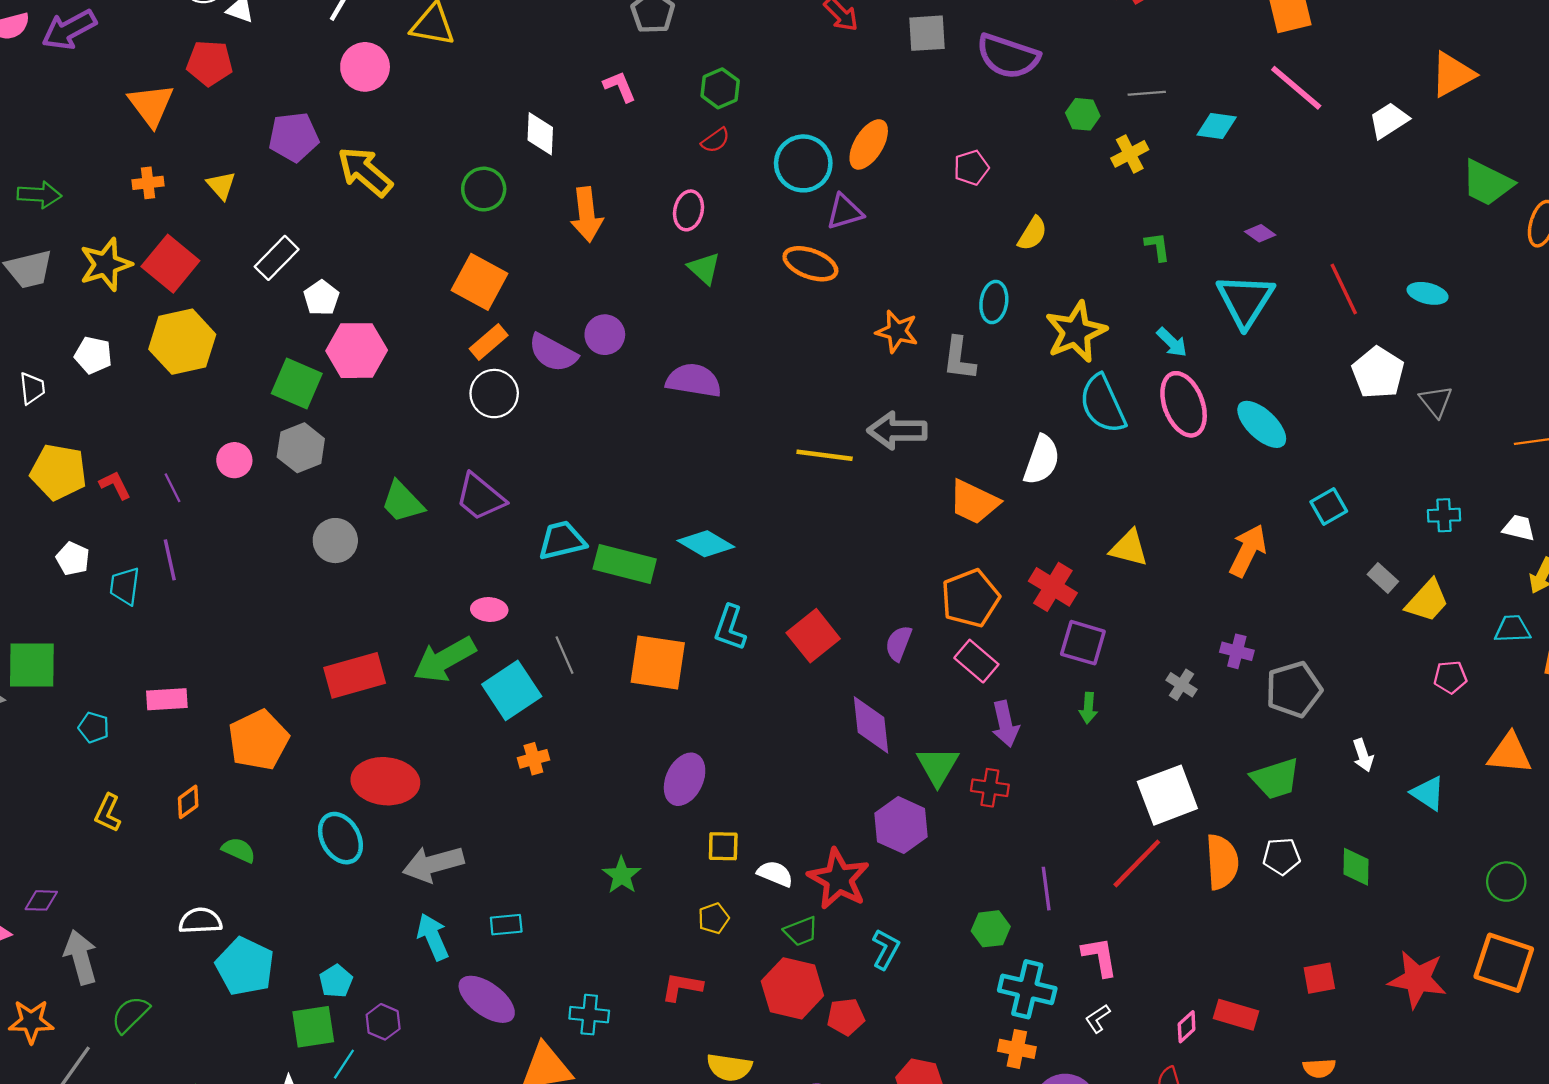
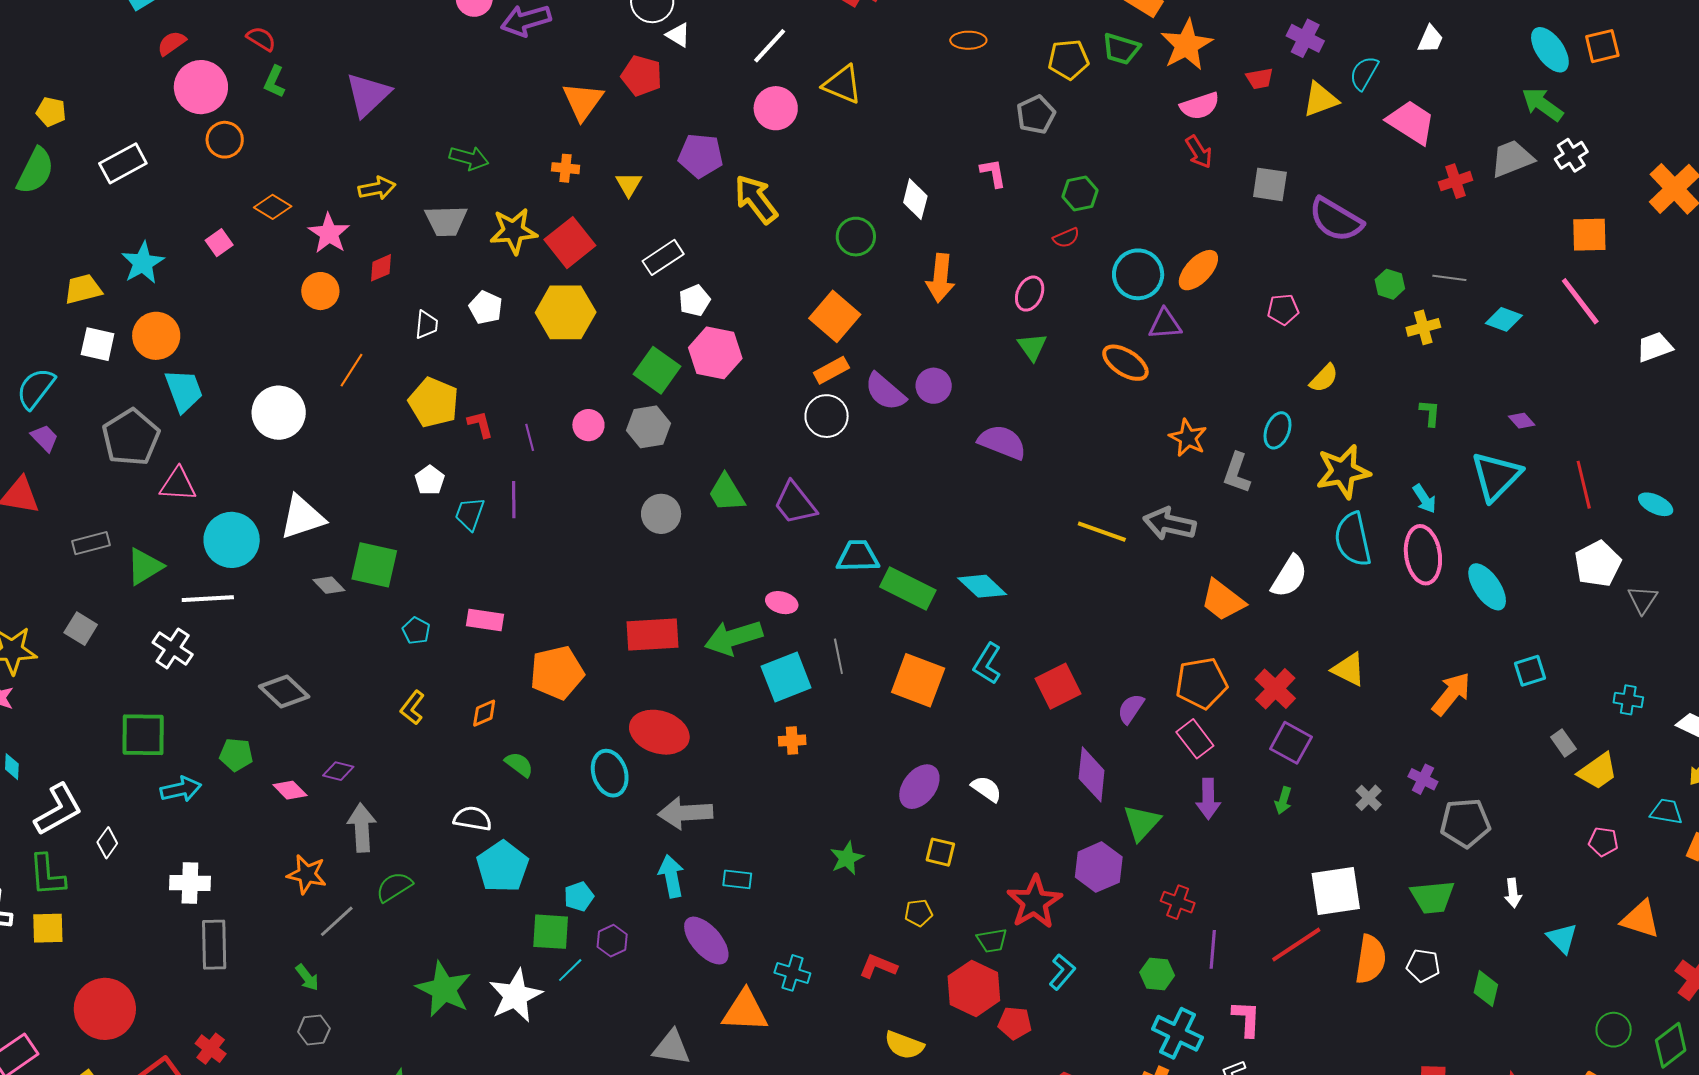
red cross: (990, 788) -> (1178, 902), moved
white semicircle: (775, 874) -> (986, 789), moved

